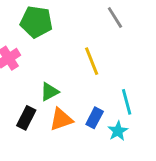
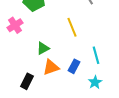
black rectangle: (26, 118) -> (27, 81), moved
cyan star: (118, 131) -> (95, 82), moved

